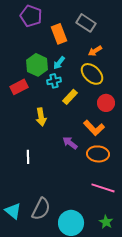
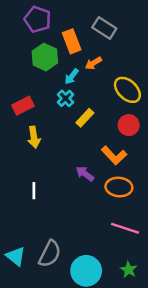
orange arrow: (95, 51) -> (93, 63), moved
green hexagon: (37, 65) -> (45, 57), moved
yellow ellipse: (92, 74) -> (127, 90), moved
cyan cross: (54, 81) -> (65, 98), turned -32
yellow arrow: (41, 117) -> (34, 137), moved

